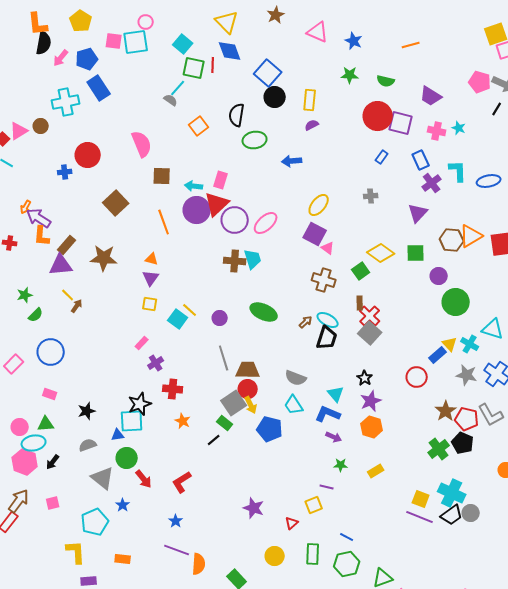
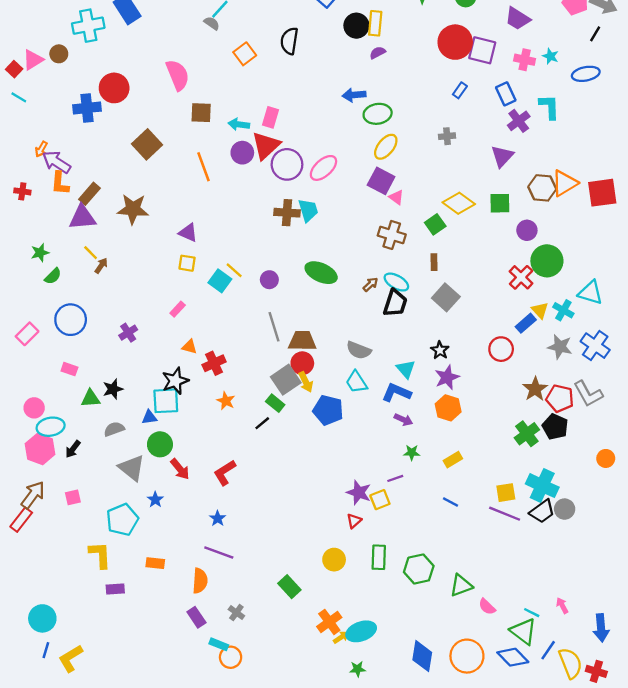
black circle: (275, 97) -> (356, 26), moved
green ellipse: (255, 140) -> (378, 114), moved
blue cross: (65, 172) -> (87, 108), size x1.6
blue ellipse: (489, 181) -> (586, 74), moved
purple circle: (197, 210) -> (242, 153), size x0.7
orange triangle: (152, 259) -> (189, 347), moved
purple triangle: (151, 278) -> (188, 233), turned -42
red cross: (370, 316) -> (521, 277), moved
purple cross: (156, 363) -> (128, 333), moved
red cross: (173, 389) -> (214, 363), turned -30
green triangle: (46, 424) -> (91, 398), moved
purple line: (327, 487) -> (395, 478), turned -32
yellow square: (421, 499) -> (506, 493), turned -30
purple star: (254, 508) -> (359, 493), moved
blue line: (347, 537) -> (450, 502), moved
orange semicircle: (199, 564) -> (200, 581), moved

